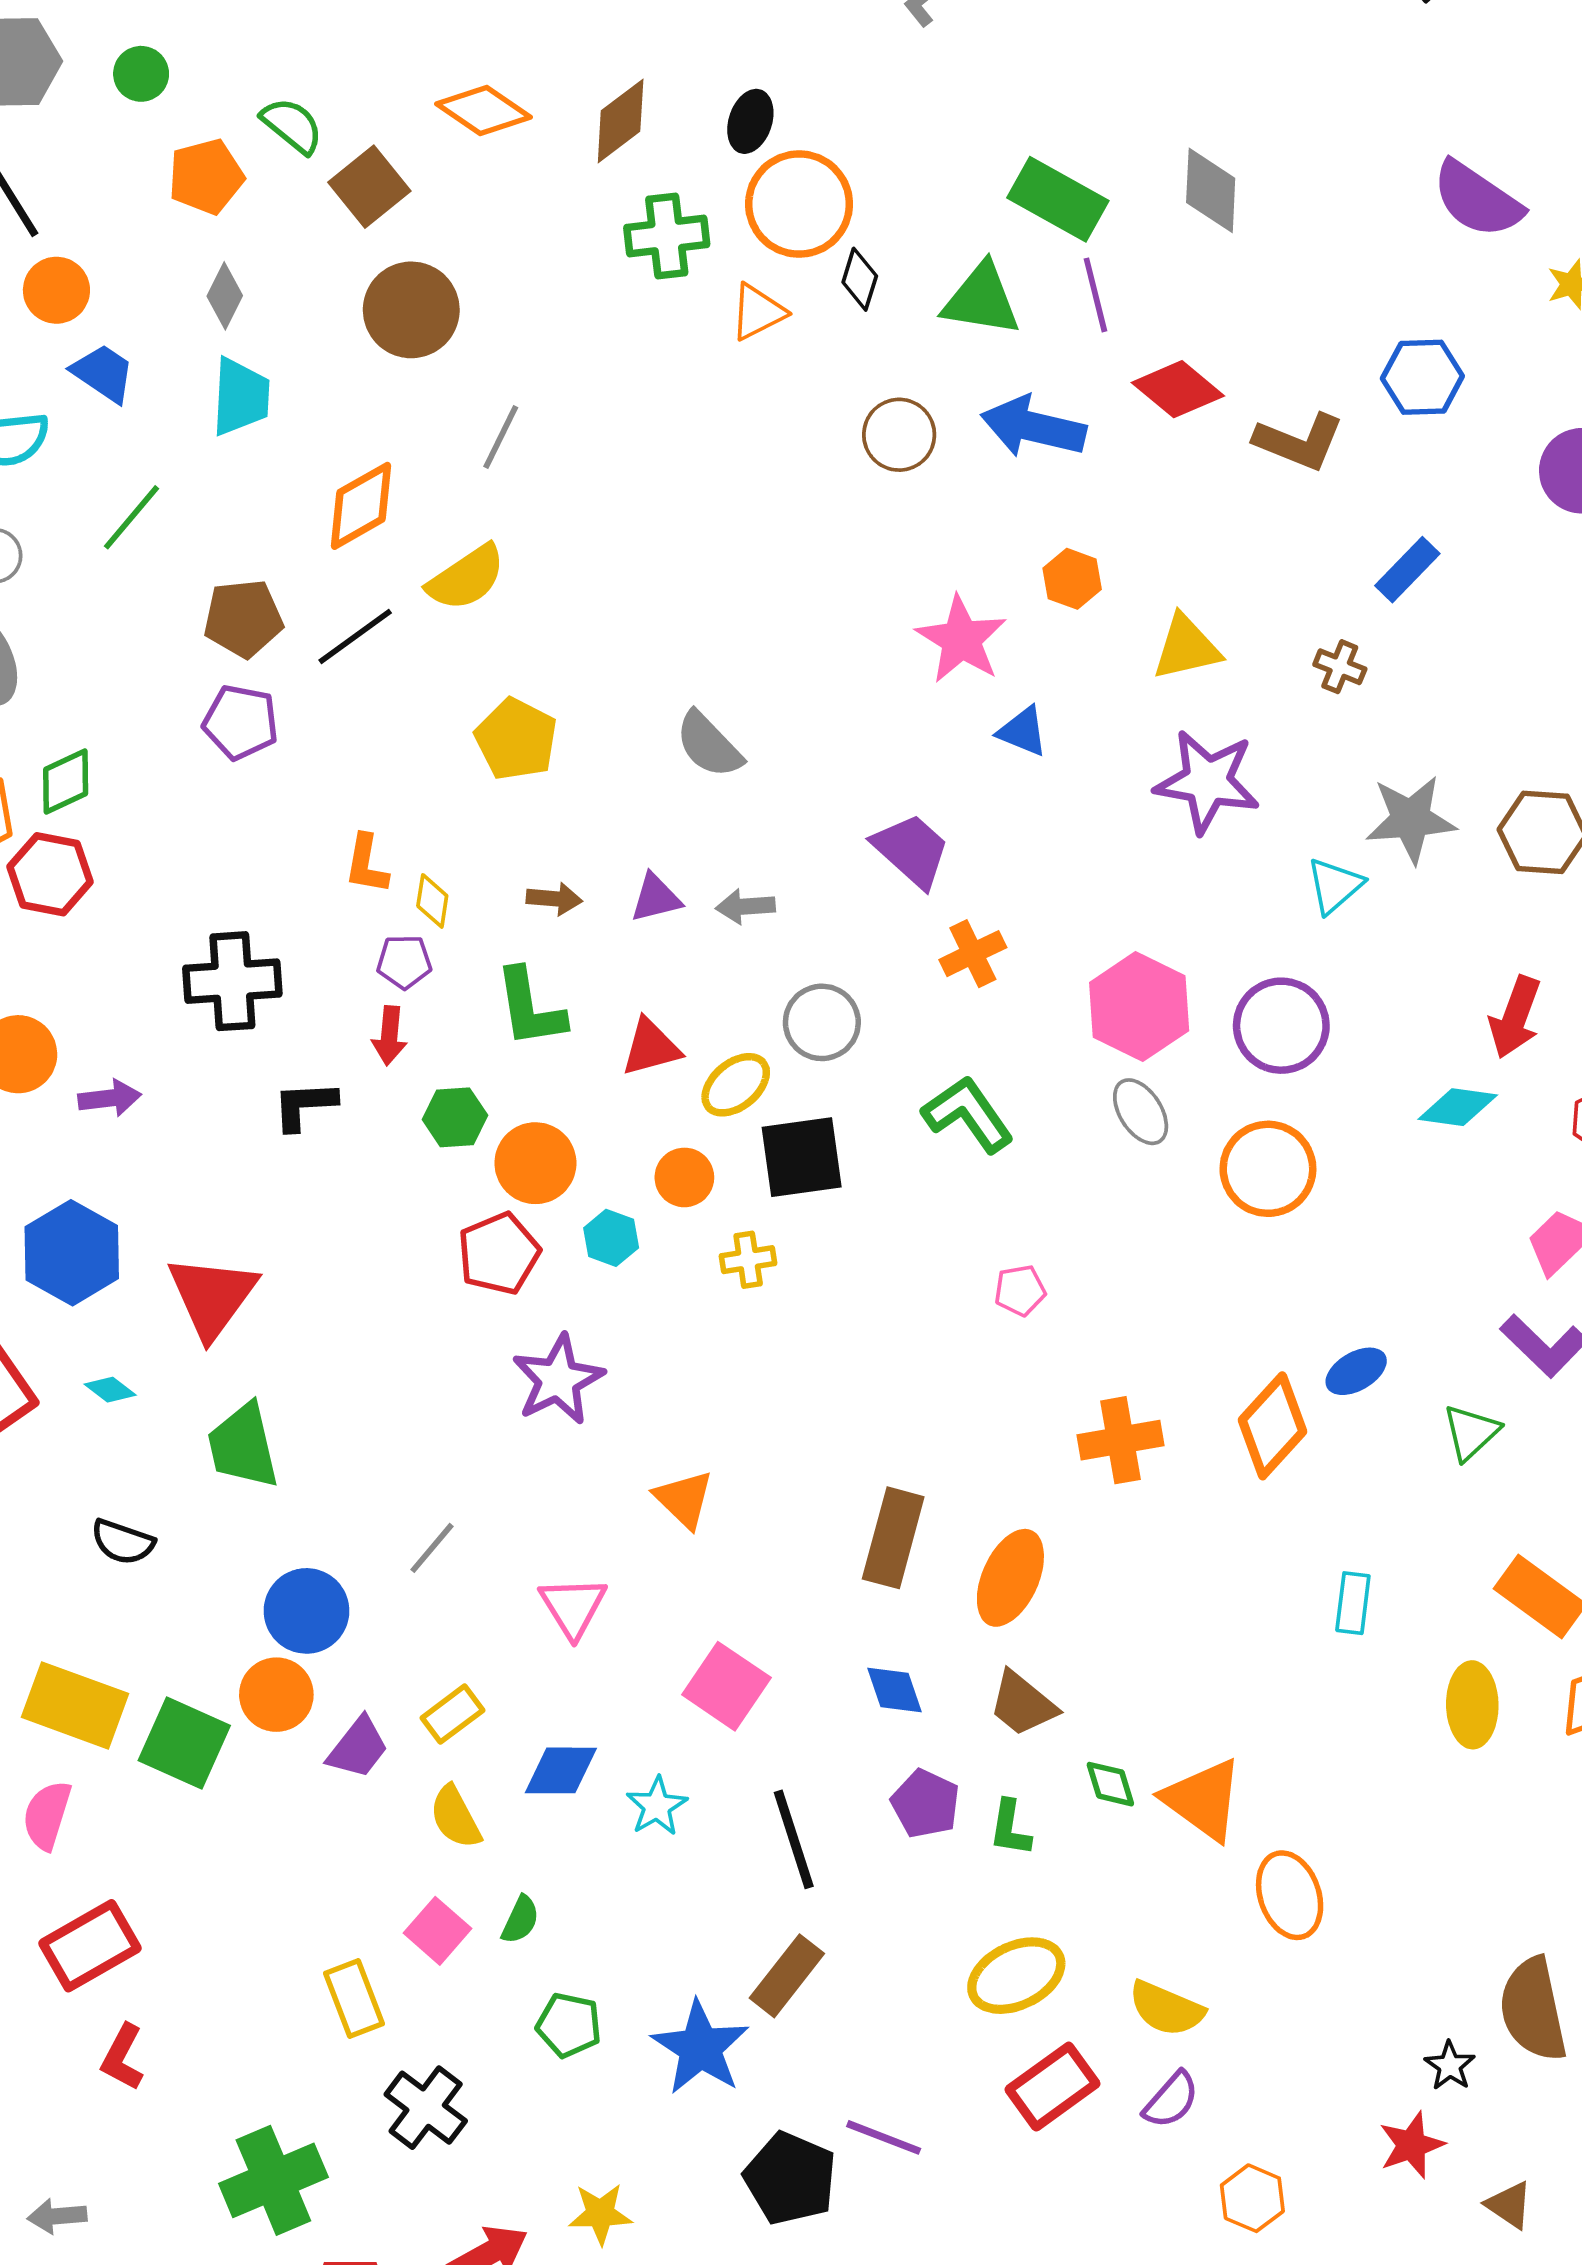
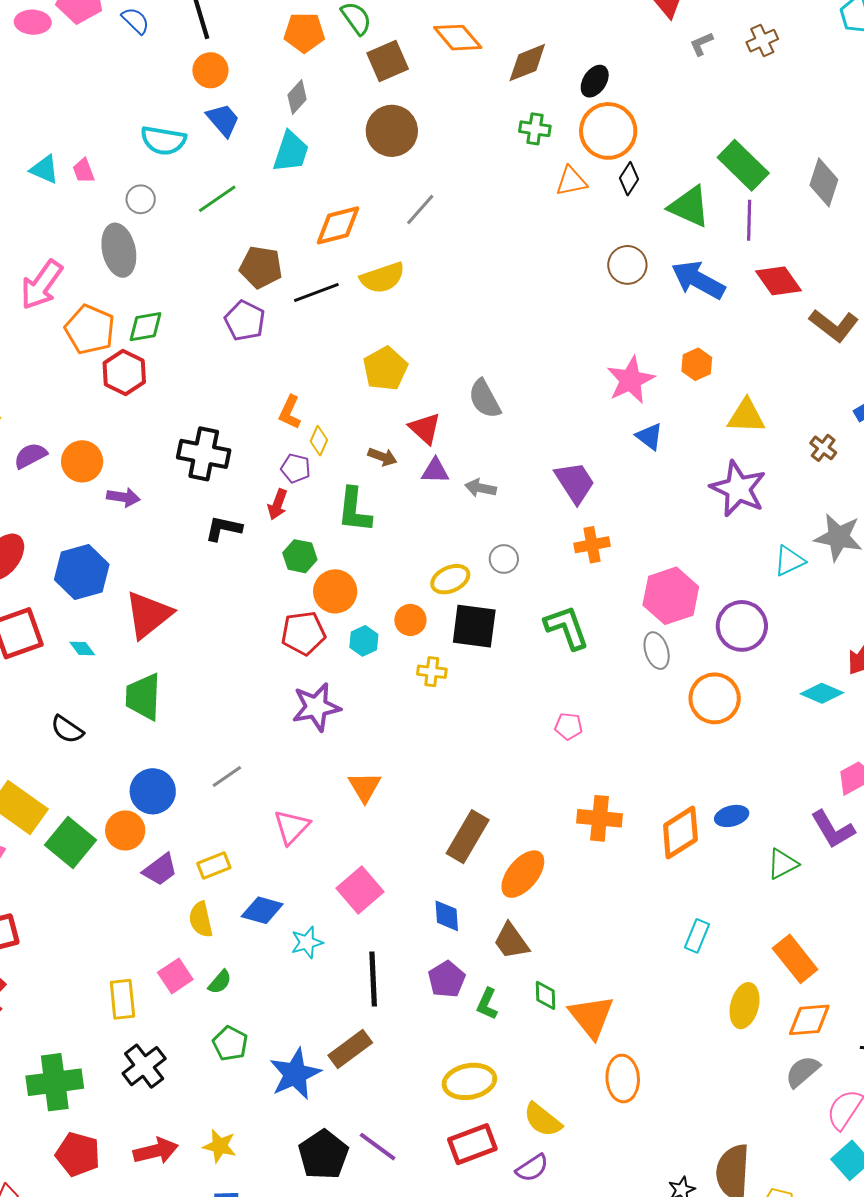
green cross: (667, 236) -> (535, 129), size x0.7
gray circle: (822, 1022) -> (504, 559), size x0.7
red triangle: (651, 1047) -> (425, 428), moved, turned 42

